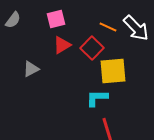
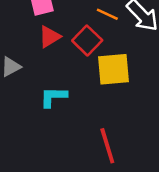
cyan L-shape: (97, 98) -> (53, 97), moved

